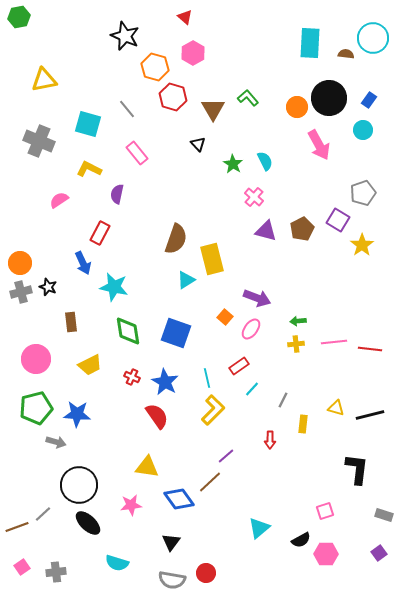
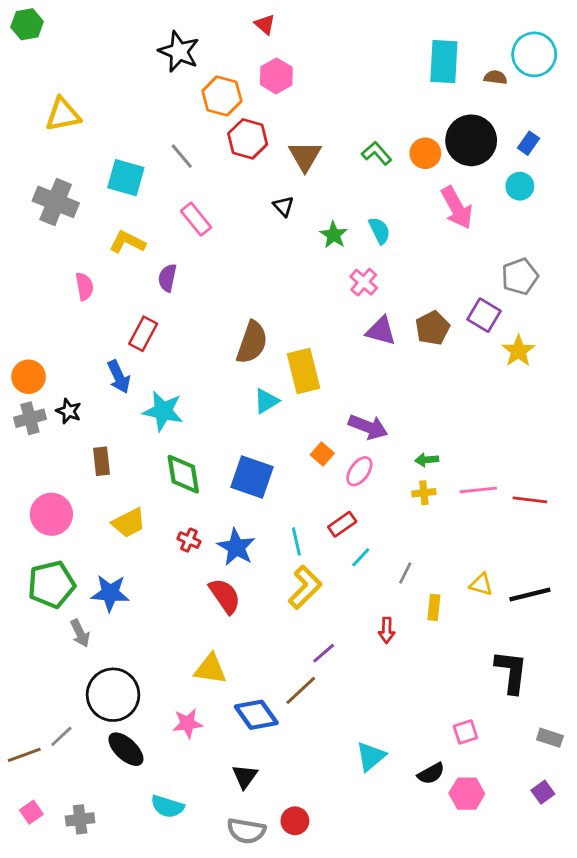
green L-shape: (248, 98) -> (377, 153), moved
pink semicircle: (59, 200) -> (84, 286), turned 114
gray arrow: (56, 442) -> (80, 633), turned 48

